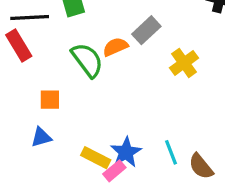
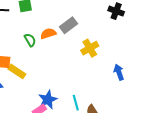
green semicircle: (87, 60) -> (30, 40), size x0.6
yellow rectangle: (96, 158) -> (17, 71), moved

